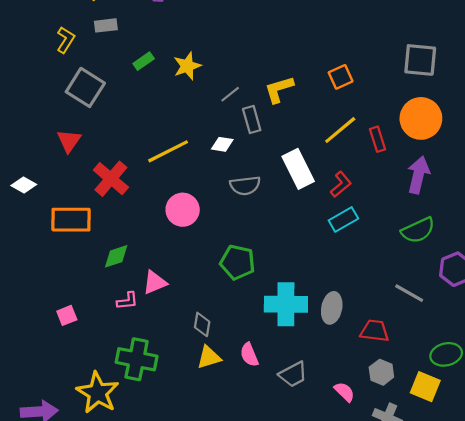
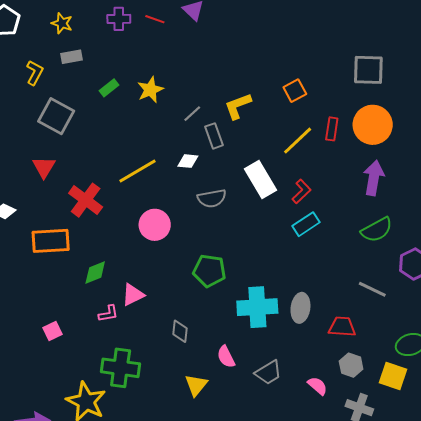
red rectangle: (378, 139) -> (332, 129), moved, turned 30
yellow triangle: (209, 357) -> (196, 385), moved, turned -30

